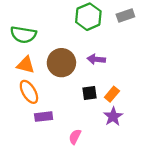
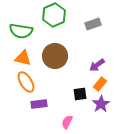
gray rectangle: (125, 16) -> (93, 24), moved
green hexagon: (88, 17) -> (54, 15), moved
purple arrow: (96, 59) -> (97, 65), moved, turned -42
black square: (90, 93) -> (80, 94), moved

